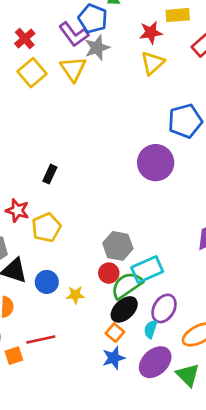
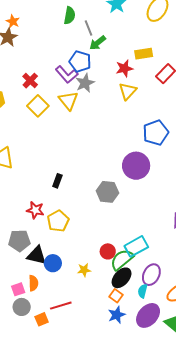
gray hexagon: (118, 246) -> (107, 192), moved
blue circle: (47, 282) -> (53, 263), moved

